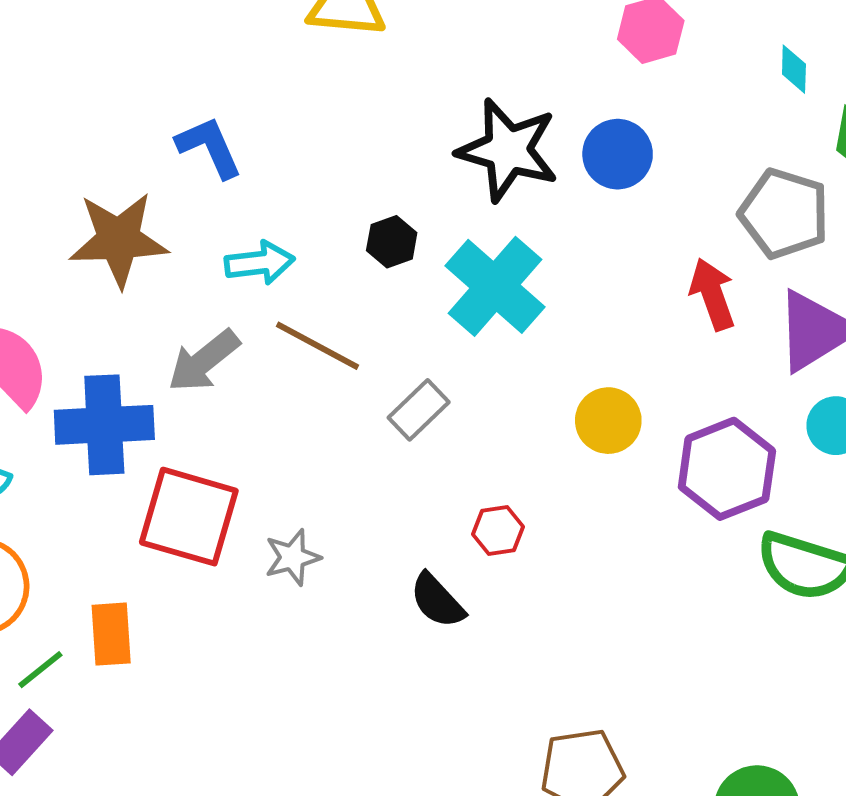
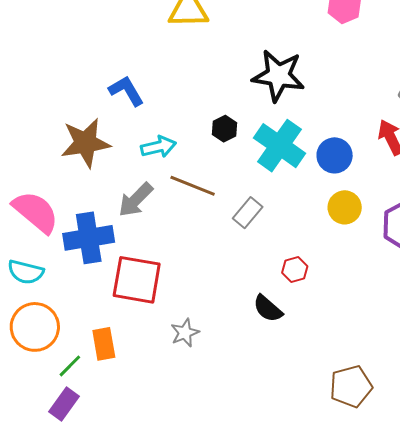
blue circle: (618, 154) -> (335, 155), moved
gray star: (293, 557) -> (185, 333), moved

